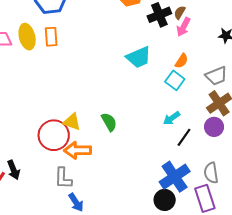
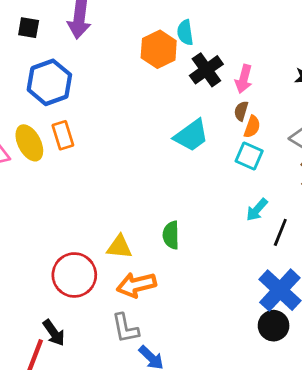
brown semicircle: (180, 13) -> (241, 111), moved
green semicircle: (109, 122) -> (171, 235), turned -138
red circle: (54, 135) -> (74, 275), moved

